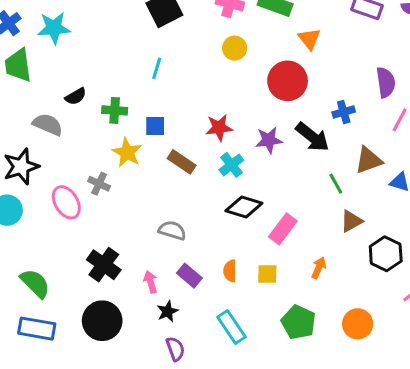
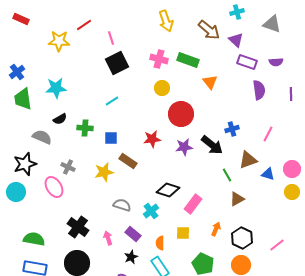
cyan star: (54, 28) -> (56, 88), moved
cyan line: (157, 68) -> (112, 101), turned 40
red circle: (288, 81) -> (181, 114), moved
purple semicircle: (386, 82) -> (259, 90), moved
yellow star: (127, 153) -> (104, 172), moved, turned 30
cyan cross: (231, 165) -> (151, 211), moved
gray cross: (99, 184) -> (68, 167), moved
black hexagon: (386, 254) -> (242, 238), moved
orange semicircle: (230, 271) -> (160, 243), moved
green semicircle: (35, 283) -> (34, 239), turned -35
black star: (168, 311) -> (131, 257), moved

